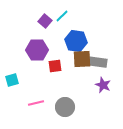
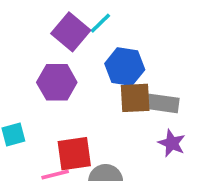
purple square: (45, 21) -> (71, 32), size x1.5
red square: (55, 66) -> (74, 154), moved, size x1.5

